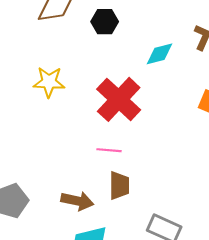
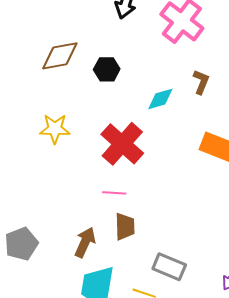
brown arrow: (77, 201) -> (85, 242), turned -76

